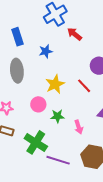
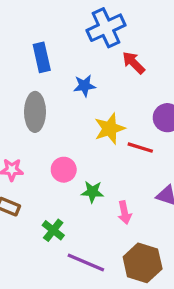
yellow star: (55, 84) -> (110, 129), moved
red line: (84, 86) -> (140, 148), turned -35
green cross: (36, 142) -> (53, 230), size x0.6

